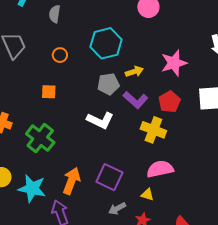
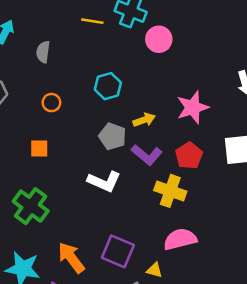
cyan hexagon: (106, 43) -> (108, 86), size x0.7
gray pentagon: (108, 84) -> (113, 136), turned 30
orange arrow: (72, 181) -> (71, 258), turned -56
yellow triangle: (147, 195) -> (154, 270), moved

